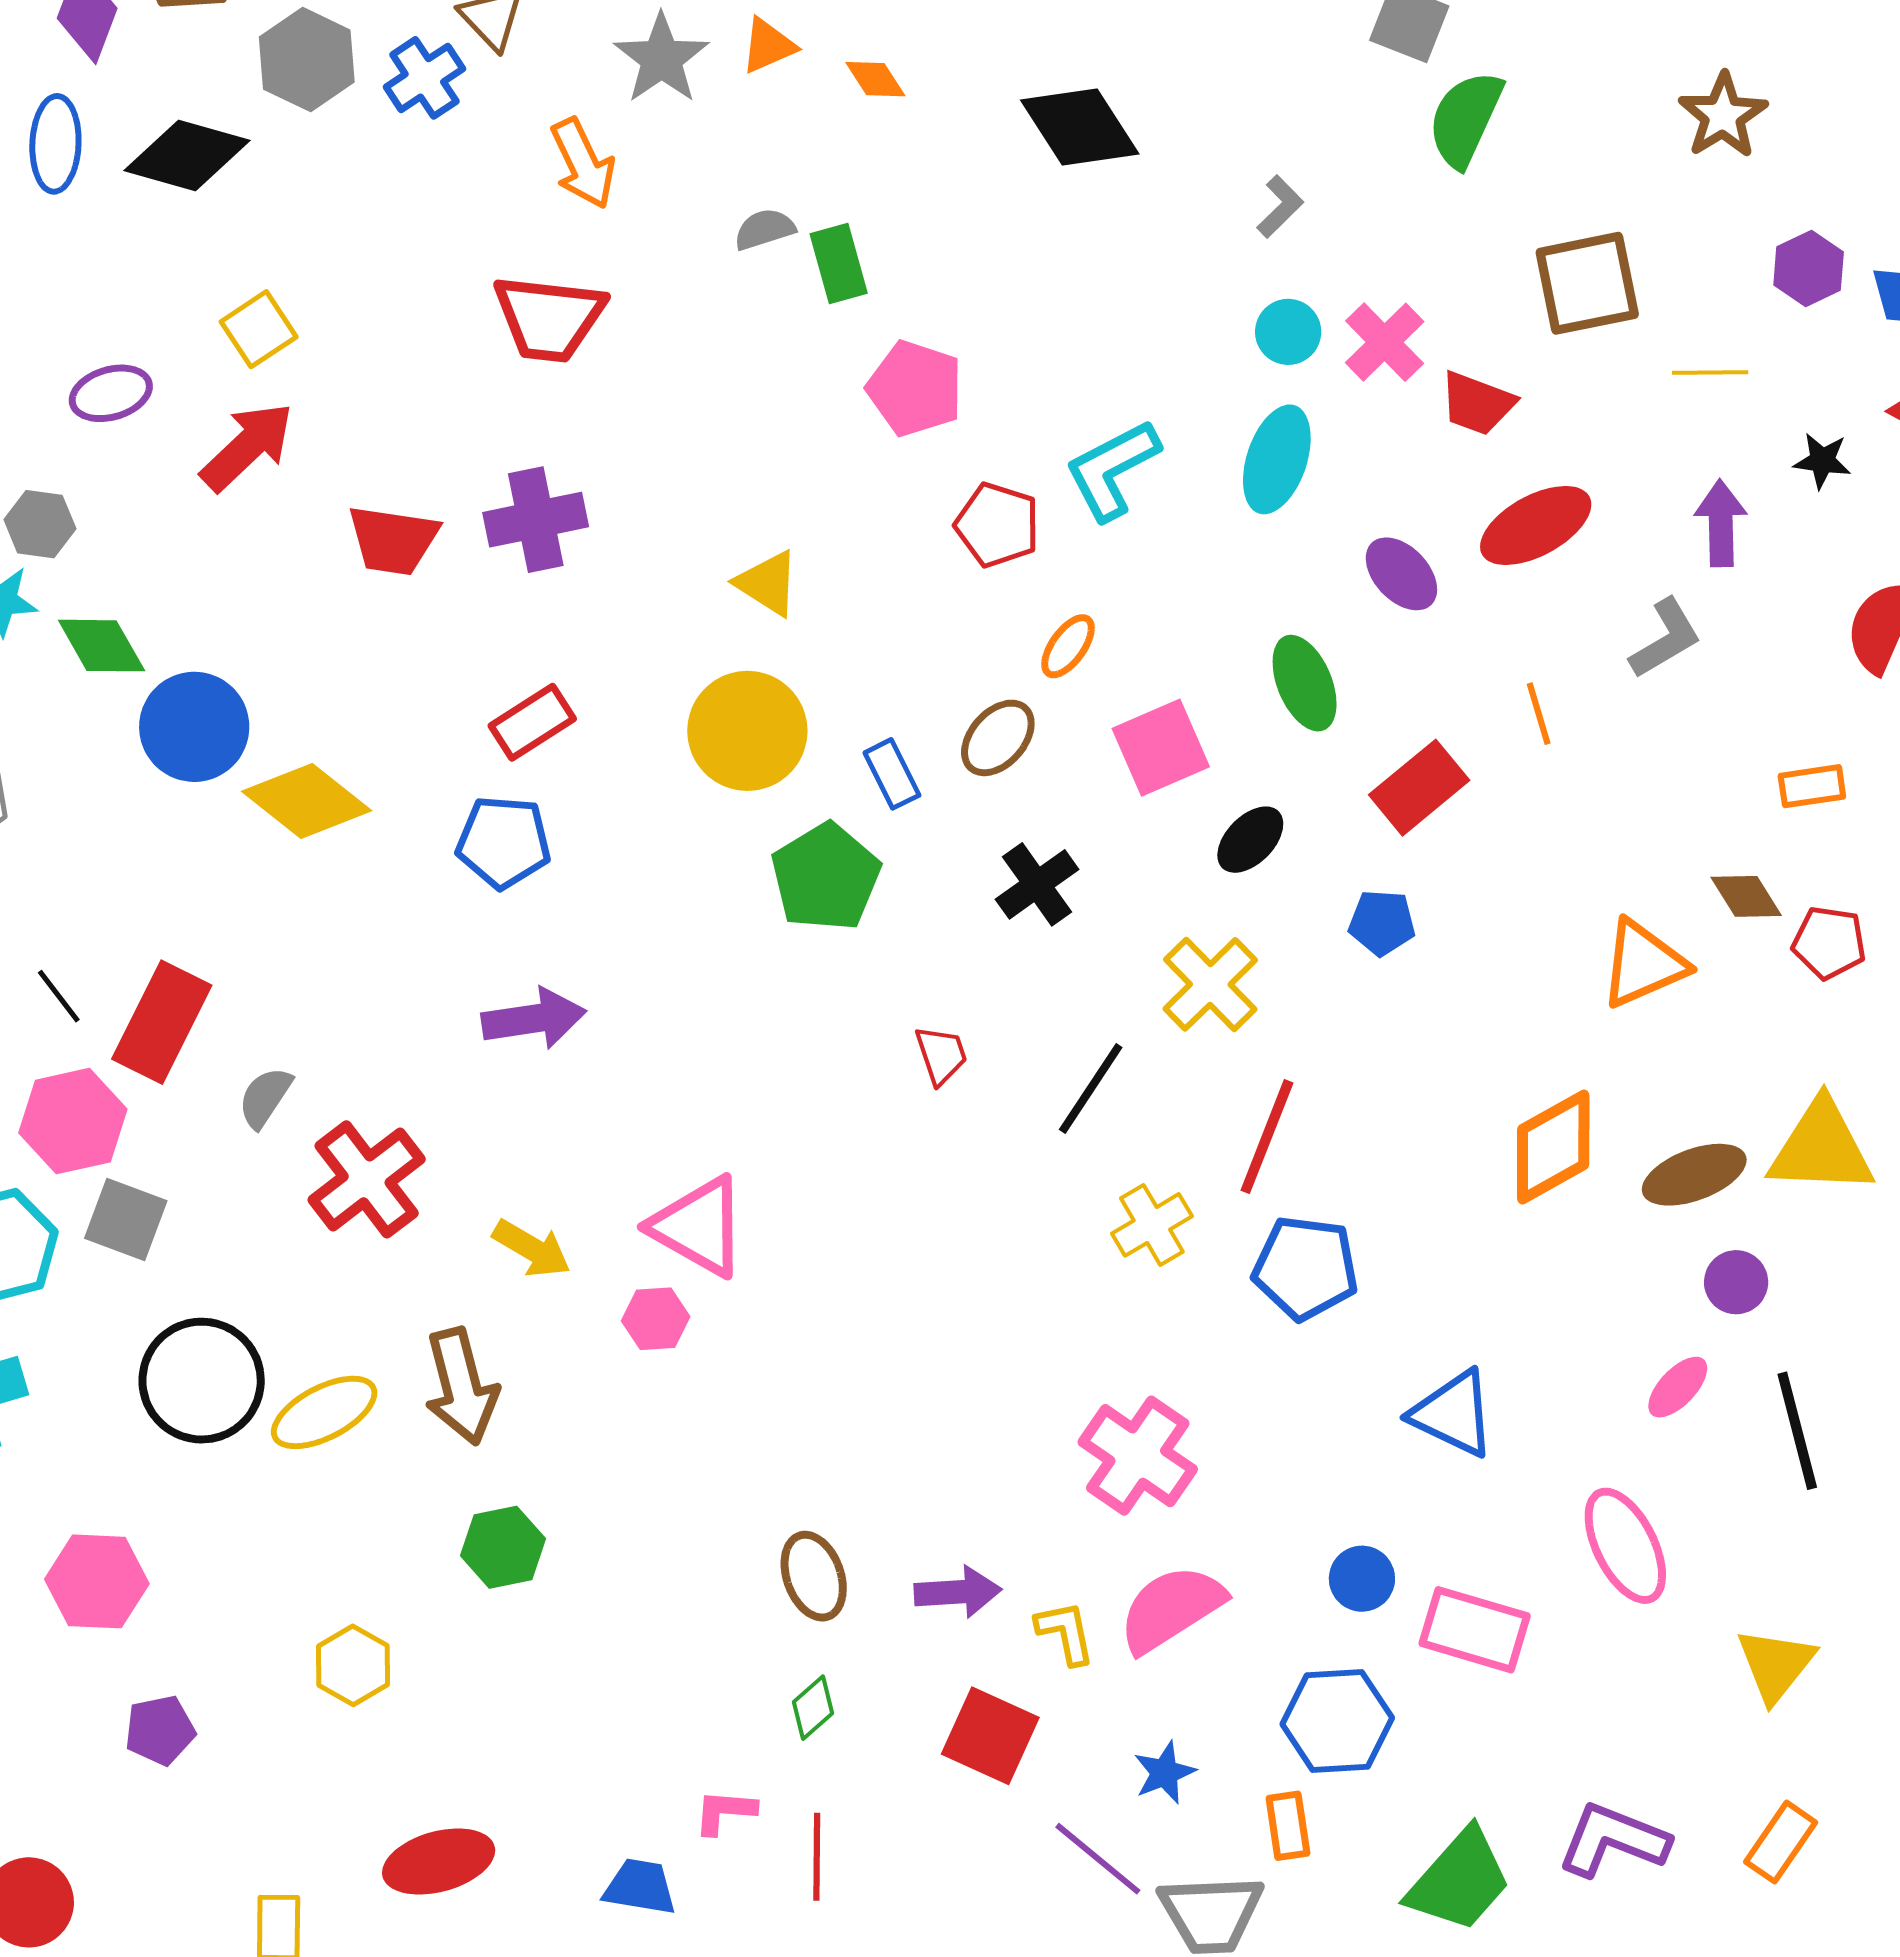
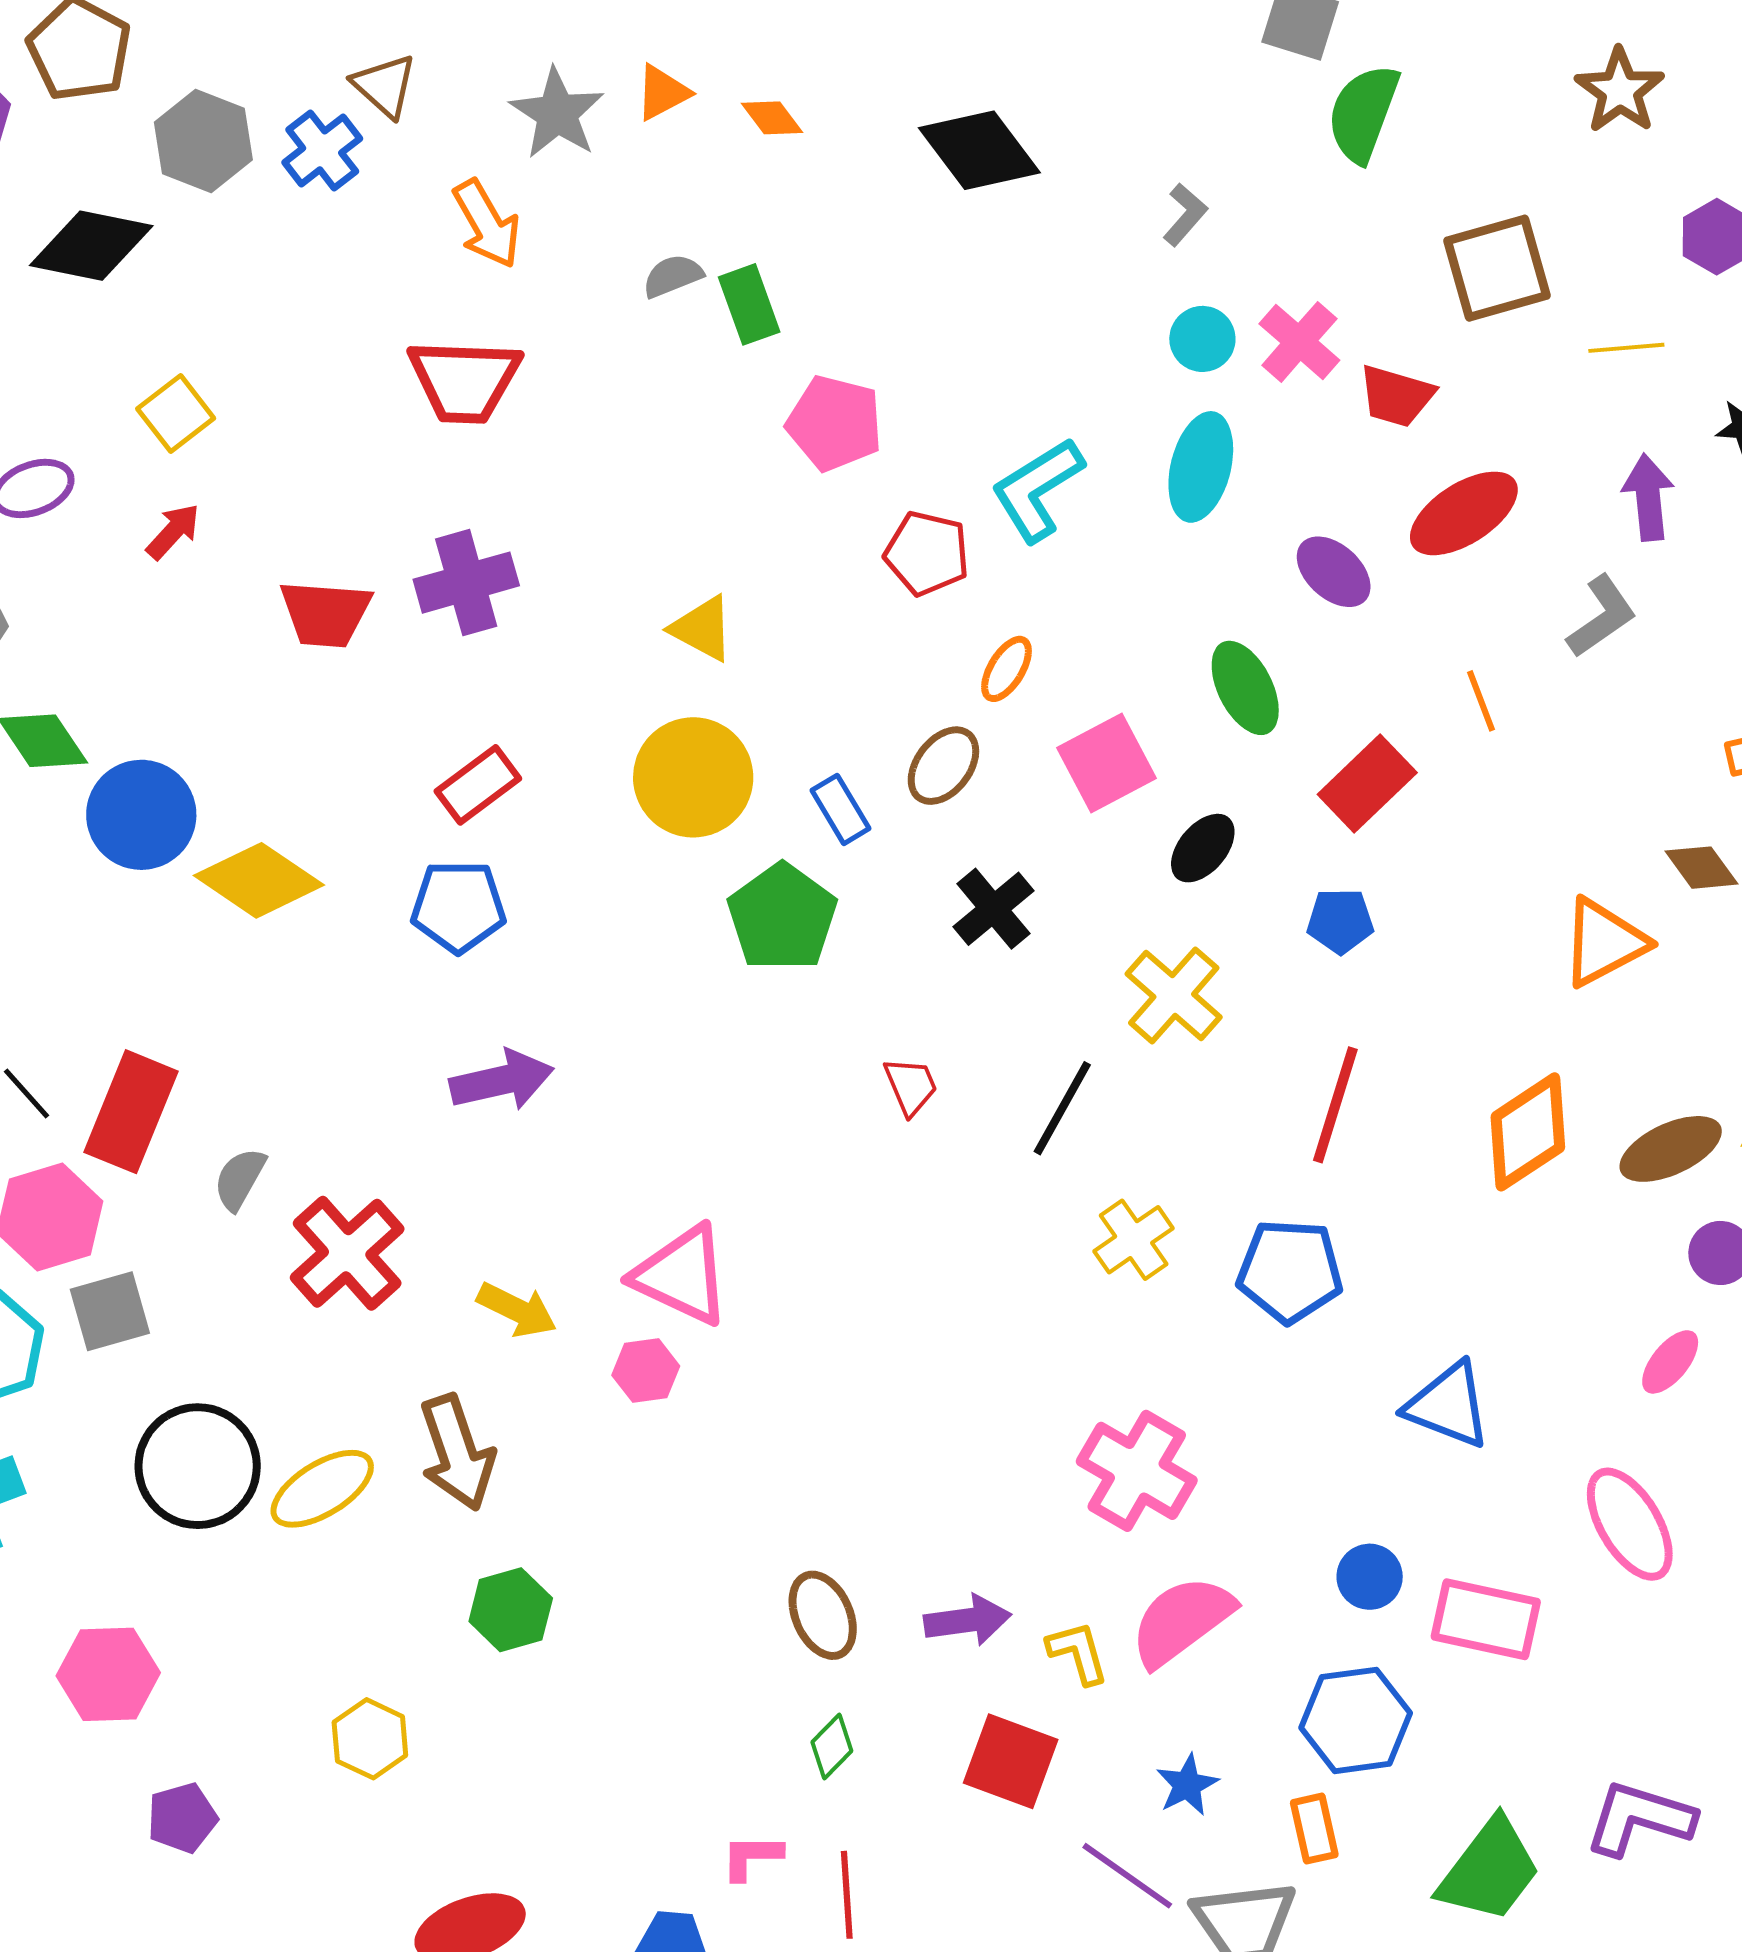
red arrow: (247, 447) -> (173, 531), size x0.6
red line: (1267, 1137) -> (1335, 1105), moved
gray square: (126, 1220) -> (110, 1311), turned -32

